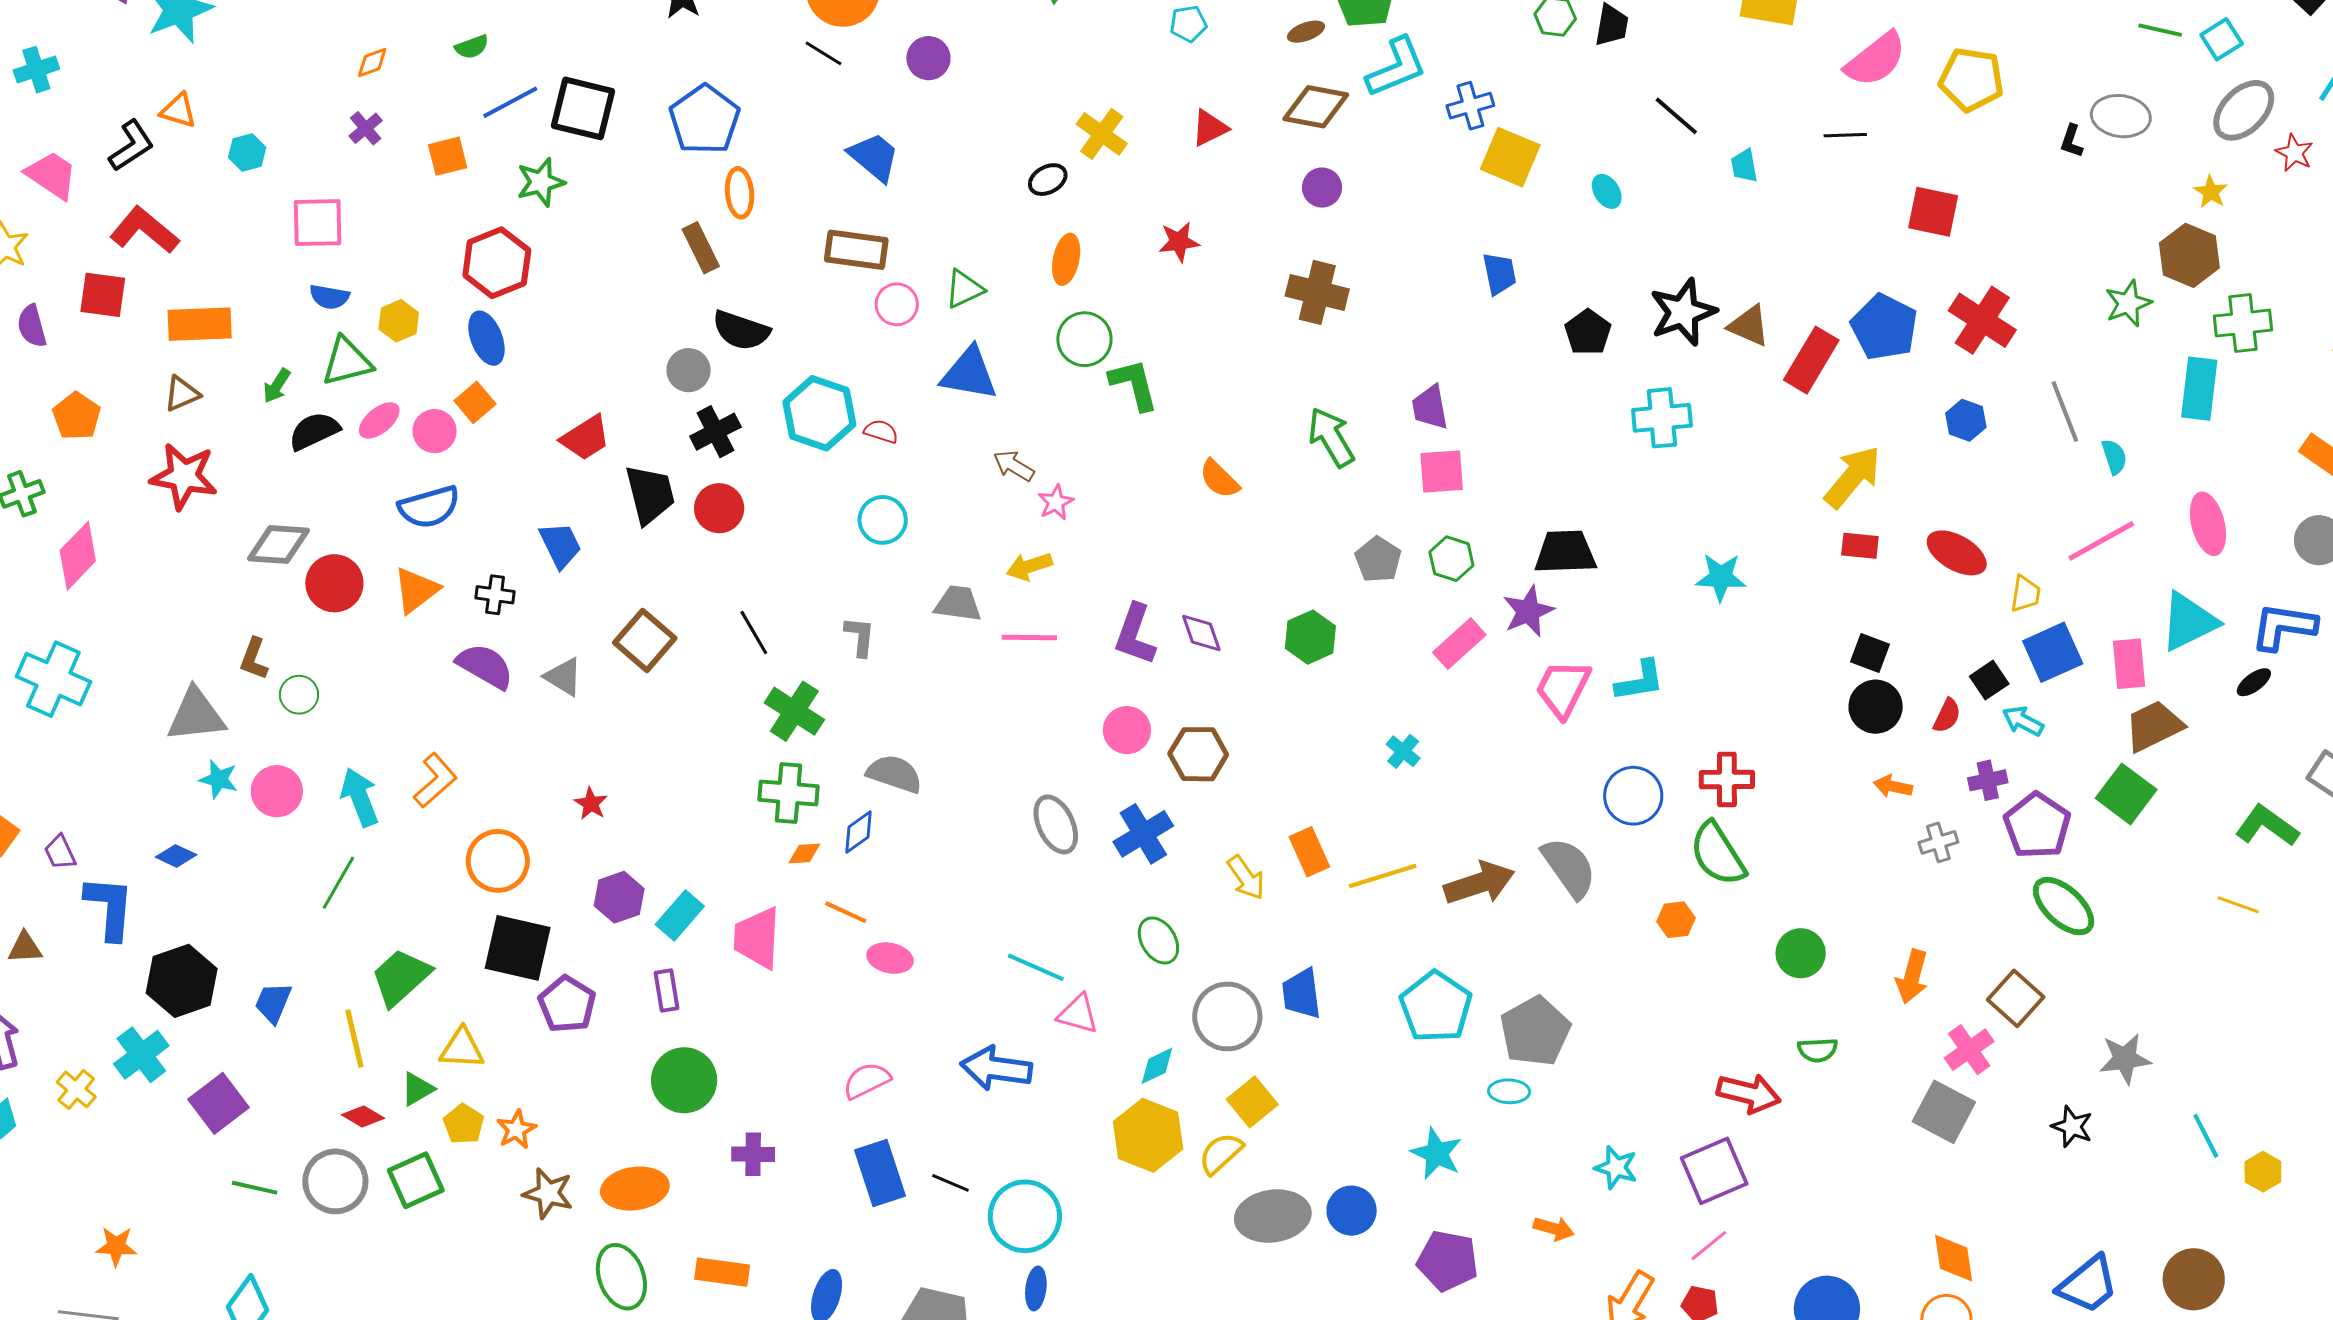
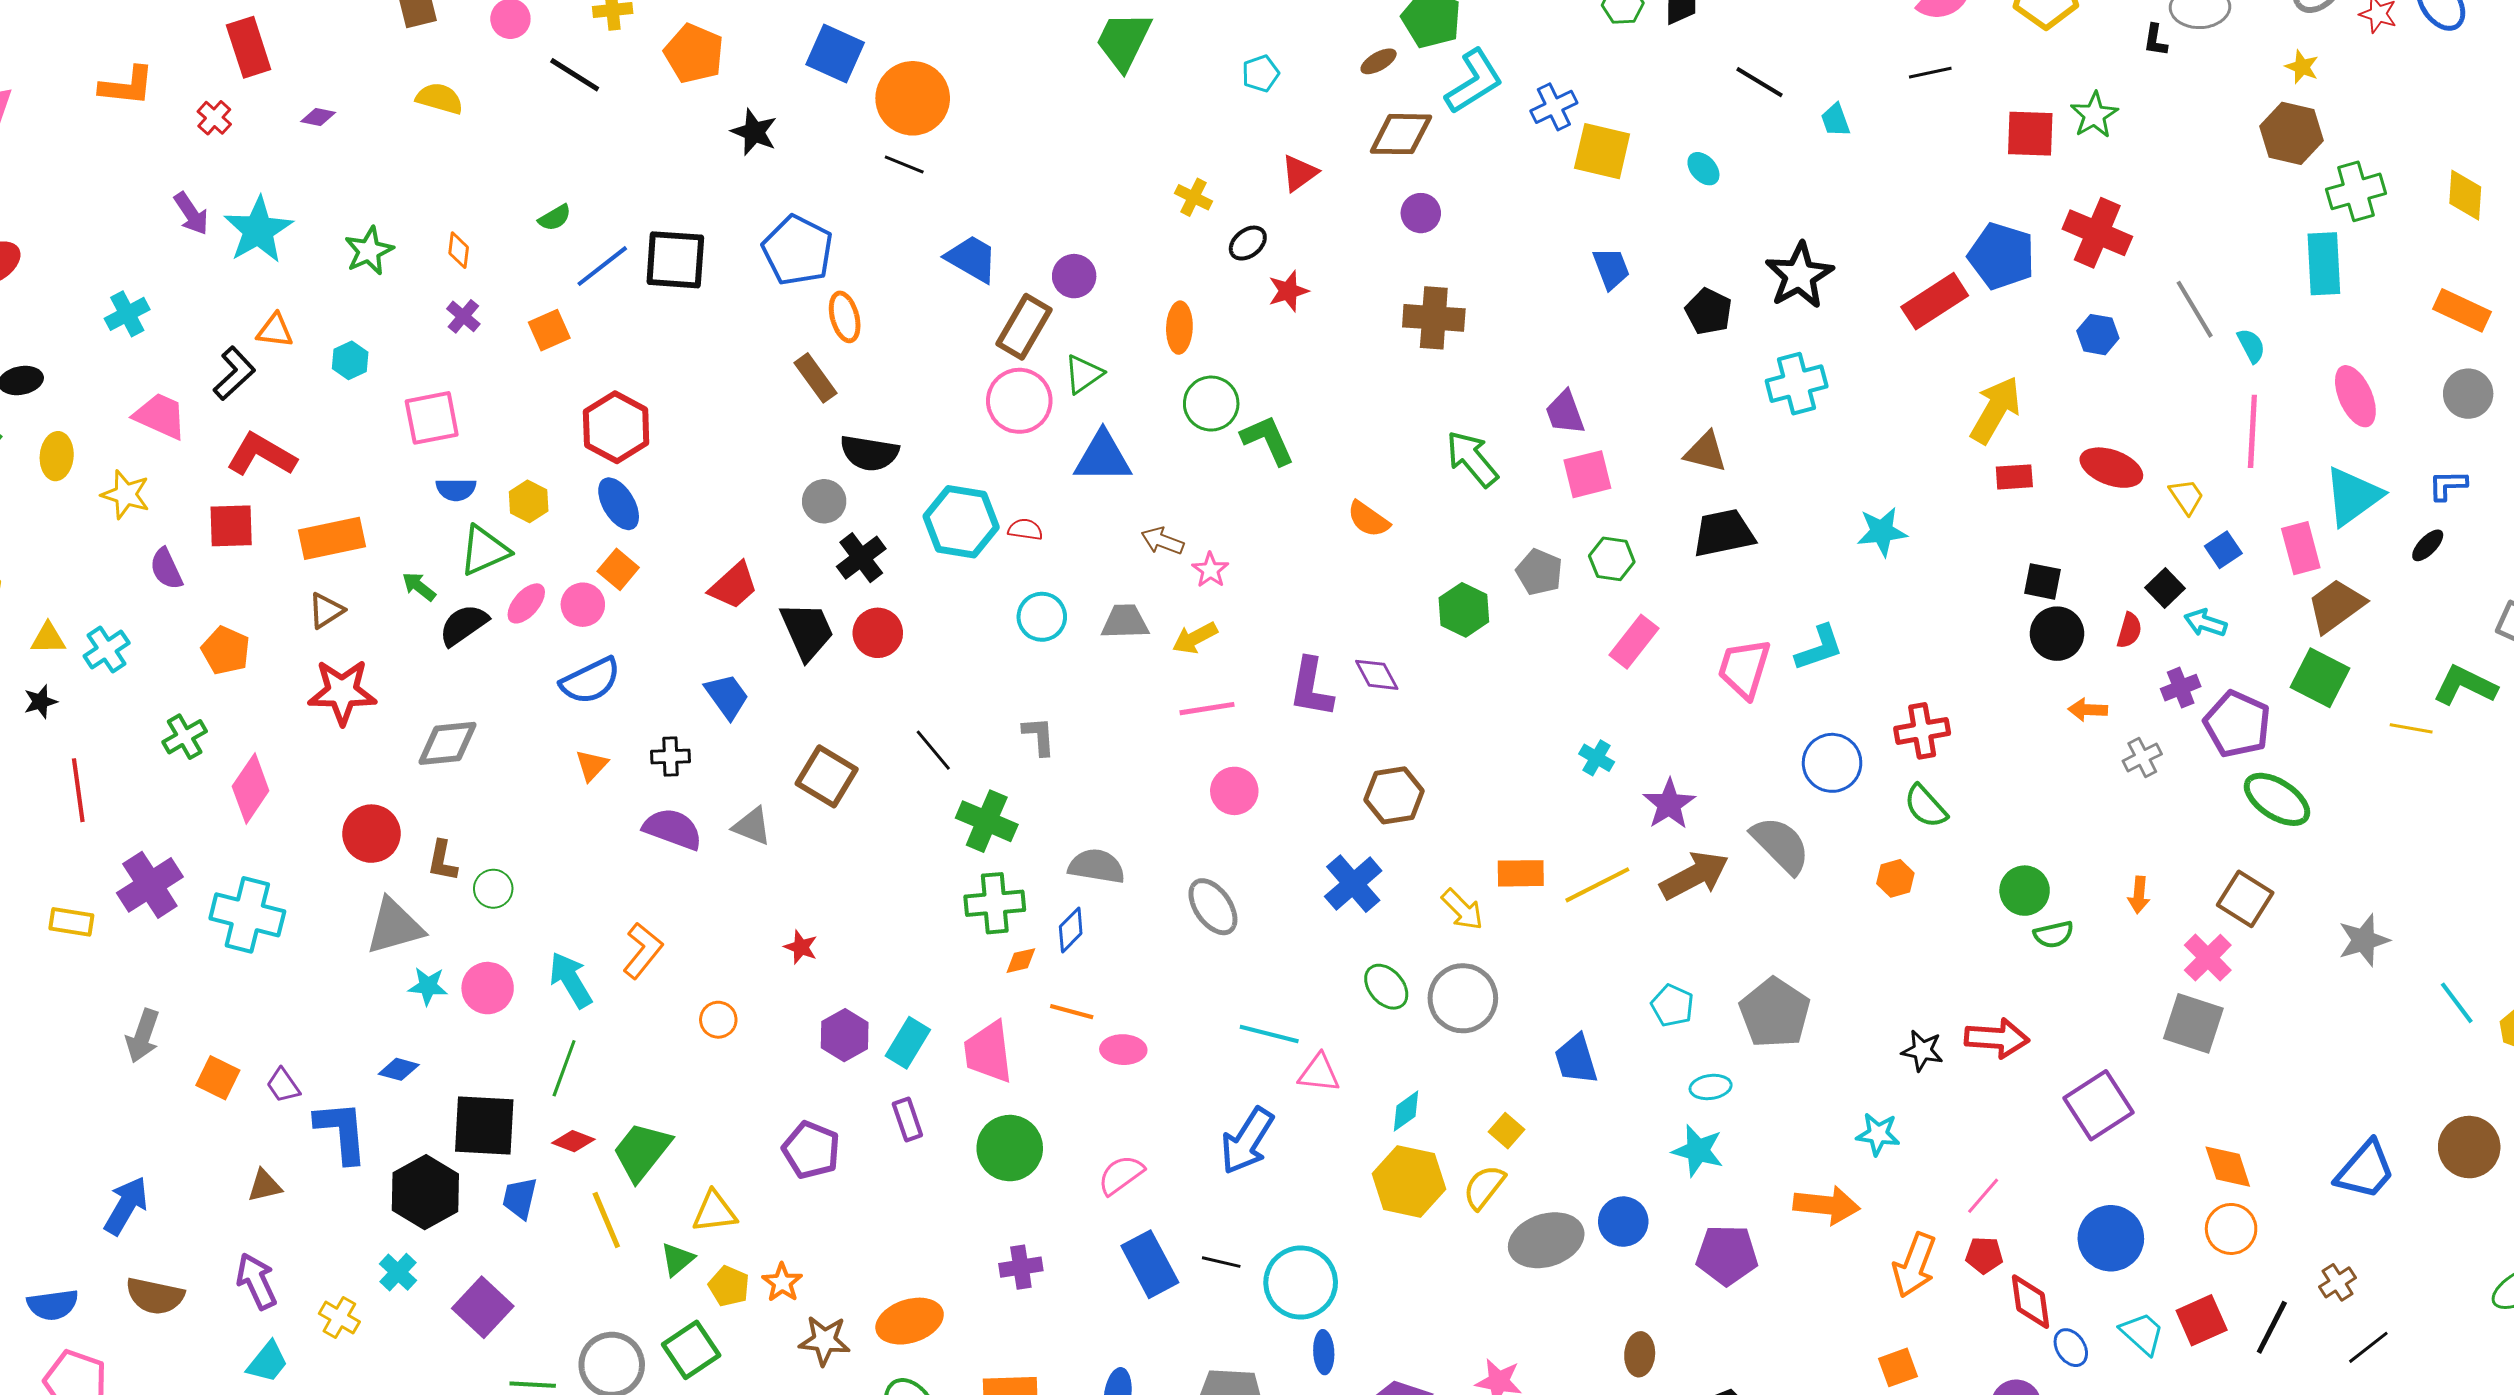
purple circle: (928, 58) -> (1074, 276), moved
orange diamond: (372, 63) -> (459, 250), turned -54
yellow cross: (1102, 134) -> (1193, 197), size x0.7
black ellipse: (1048, 180) -> (1248, 243), moved
green star: (541, 182) -> (369, 251), moved
brown rectangle: (856, 250) -> (1024, 327), moved, turned -58
green star: (2128, 303) -> (2094, 115), moved
pink circle: (897, 304) -> (1019, 401), size x1.5
brown triangle: (1749, 326) -> (1706, 452), moved
red rectangle: (1811, 360) -> (1935, 301), turned 36
green arrow: (277, 386) -> (419, 586), turned 105
pink line: (2101, 541) -> (2252, 431), turned -48
red circle: (334, 583) -> (371, 834), moved
orange triangle: (416, 590) -> (592, 765), size x0.7
yellow trapezoid: (2025, 594) -> (2186, 496), turned -33
gray trapezoid: (958, 604) -> (1125, 622), moved
purple star: (1528, 611) -> (1669, 804), moved
blue L-shape: (2284, 627) -> (2448, 485), size x0.6
green hexagon: (1310, 637) -> (1464, 610), moved
blue square: (2053, 652) -> (2223, 550), size x0.6
pink circle: (1127, 730) -> (1234, 791), moved
gray ellipse: (1056, 824) -> (1213, 907), moved
orange rectangle: (1309, 852) -> (1521, 873), turned -57
green semicircle: (1718, 854) -> (1926, 806), size x0.7
orange circle: (498, 861) -> (718, 1020), size x0.6
yellow line: (2238, 905) -> (2411, 728), moved
black square: (518, 948) -> (484, 1126), moved
orange arrow: (1912, 977) -> (2139, 895), size x0.7
blue trapezoid: (1301, 994) -> (1576, 1059), moved
cyan pentagon: (1436, 1007) -> (1672, 1006), size x0.6
gray circle: (1227, 1016) -> (1463, 998), moved
green semicircle: (1818, 1050) -> (2054, 935), moved
cyan cross: (141, 1055) -> (398, 1272), size x0.7
blue arrow: (996, 1068) -> (1247, 1141), turned -56
green circle: (684, 1080) -> (1010, 1148), moved
cyan ellipse: (1509, 1091) -> (1711, 1087), moved
yellow square: (1252, 1102) -> (1507, 1131), size x0.7
red diamond: (363, 1117) -> (573, 1141), moved
black star: (2072, 1127) -> (1922, 1051), moved
purple square: (1714, 1171) -> (2098, 1105), moved
orange arrow: (1554, 1229) -> (1827, 1205), size x1.6

